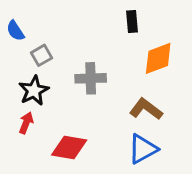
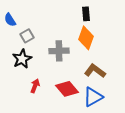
orange diamond: (158, 58) -> (86, 38), moved, turned -50
red arrow: (26, 123) -> (35, 86), moved
red diamond: (69, 147) -> (67, 89), moved, turned 40

